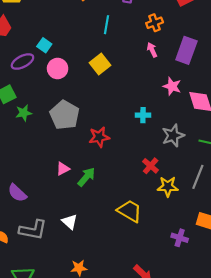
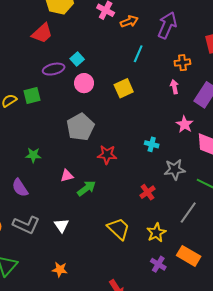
green star: (24, 113) -> (33, 155), moved
yellow star: (168, 186) -> (156, 233), moved, turned 30

